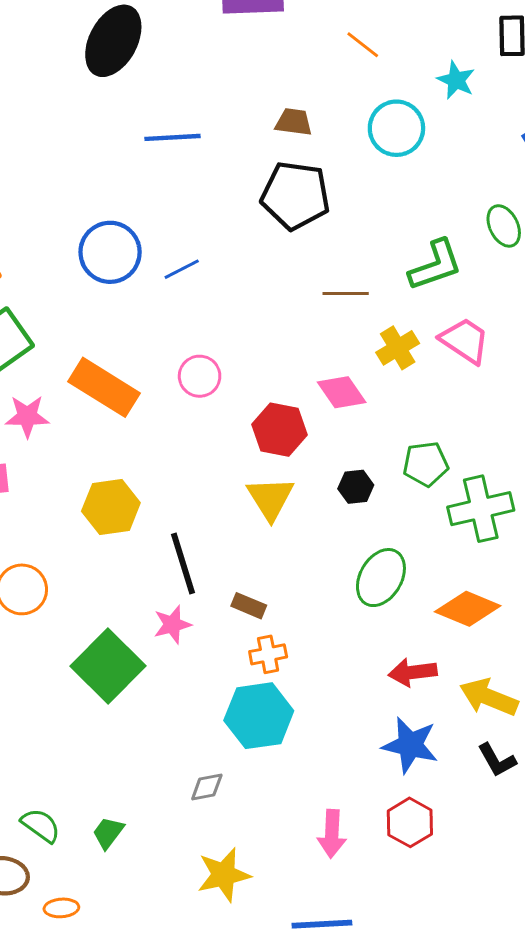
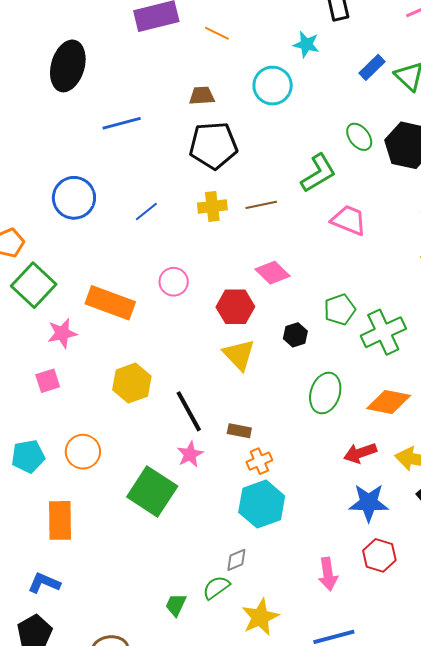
orange line: (363, 45) -> (217, 33), moved
blue circle: (110, 252) -> (74, 198), moved
yellow cross: (398, 348) -> (212, 206), moved, turned 36
green semicircle: (41, 825) -> (216, 588), moved, turned -60

